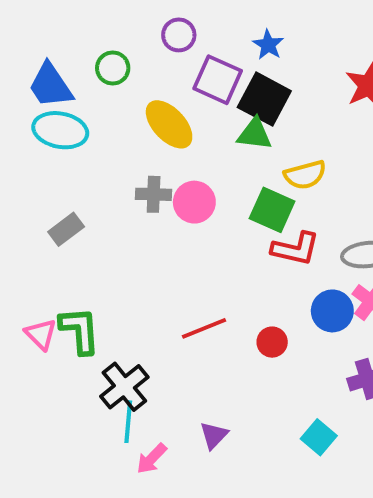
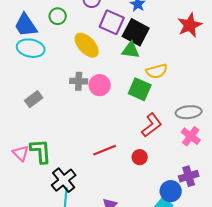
red L-shape: (295, 249) -> (152, 125), moved, turned -50
blue circle: (332, 311) -> (171, 191), moved

